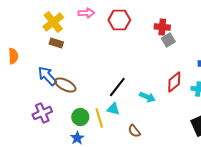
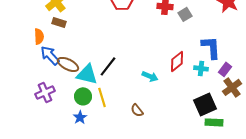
gray square: (168, 40) -> (185, 14), moved
orange semicircle: (13, 56) -> (39, 36), moved
black line: (117, 87) -> (108, 66), moved
cyan triangle: (113, 109) -> (87, 74), moved, size x1.6

